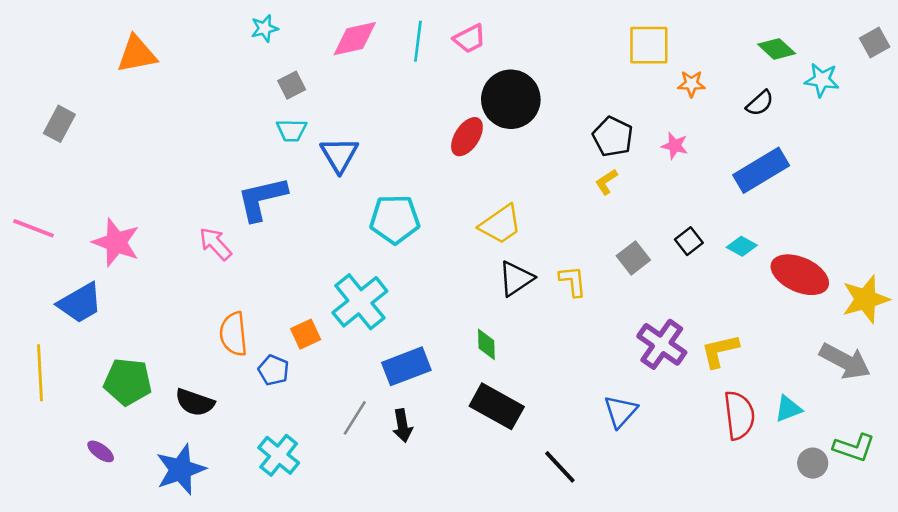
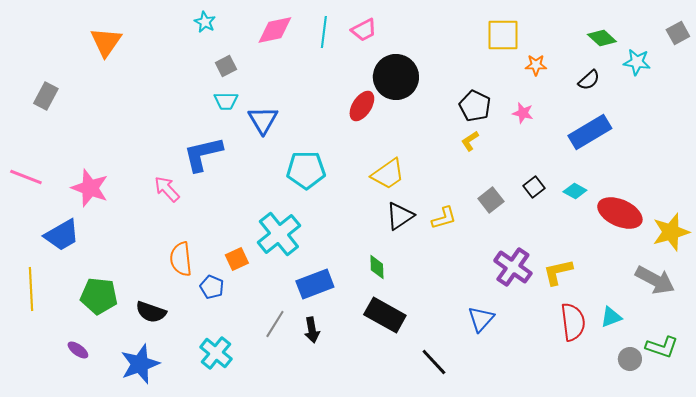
cyan star: (264, 28) -> (205, 22), turned -30
orange triangle: (137, 54) -> (106, 42), turned -44
yellow L-shape: (573, 281) -> (444, 218), turned 80

